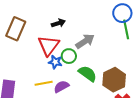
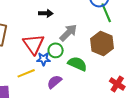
black arrow: (58, 23) -> (46, 13), moved, turned 32
brown hexagon: (114, 80) -> (102, 44), moved
yellow line: (44, 83) -> (26, 73), moved

